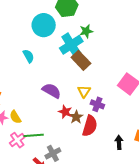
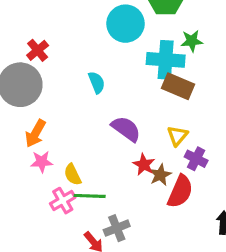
cyan cross: (71, 45) -> (166, 60), turned 30
cyan semicircle: (28, 56) -> (97, 82), moved
brown rectangle: (81, 60) -> (178, 86), turned -30
yellow semicircle: (15, 117) -> (73, 175), moved

